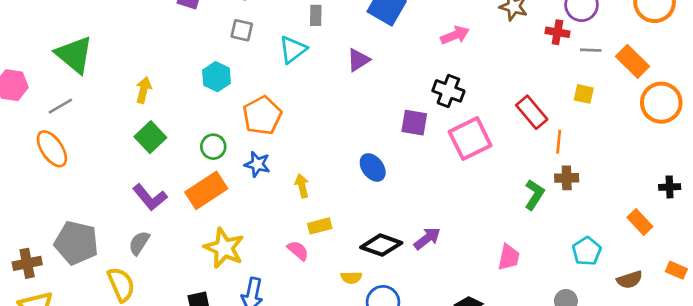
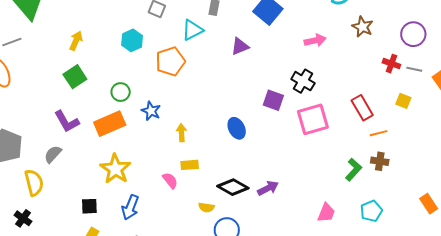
red cross: (557, 32) -> (391, 64), moved
orange pentagon: (262, 115) -> (170, 61), moved
orange line: (559, 142) -> (379, 133), turned 60
cyan pentagon: (587, 251) -> (371, 211), moved

